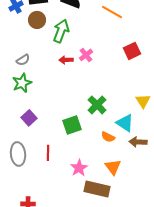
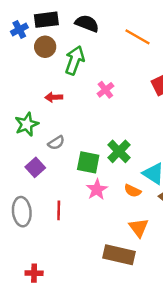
gray semicircle: (23, 60) -> (56, 143), moved
red arrow: (66, 60) -> (54, 97), moved
green square: (72, 125) -> (88, 162), moved, turned 30
pink star: (79, 168) -> (97, 189), moved

